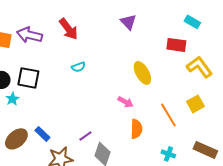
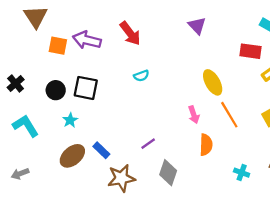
cyan star: (12, 99) -> (70, 120), moved
pink arrow: (125, 102) -> (194, 115), turned 42
orange line: (168, 115) -> (229, 115), moved
purple line: (85, 136) -> (148, 144), moved

